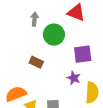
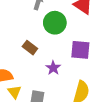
purple star: (74, 78) -> (53, 68), moved

